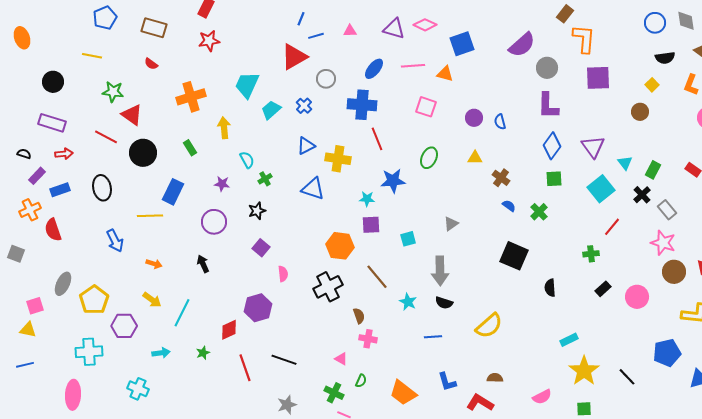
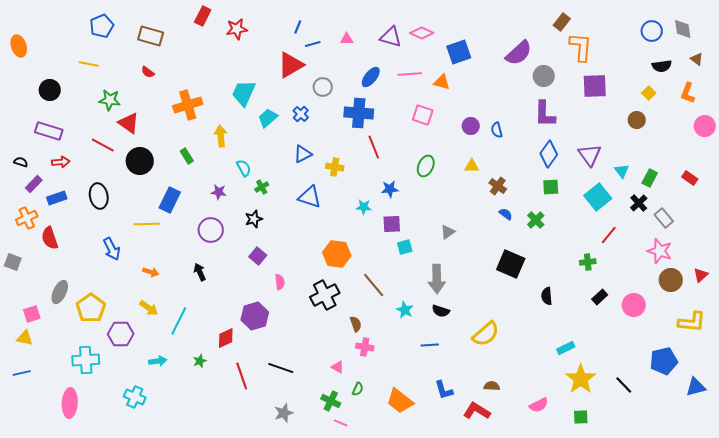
red star: (209, 41) -> (237, 29), moved
yellow cross: (338, 159) -> (335, 167), size x0.7
blue star: (393, 181) -> (390, 189), size x0.7
purple square: (371, 225) -> (392, 224), moved

